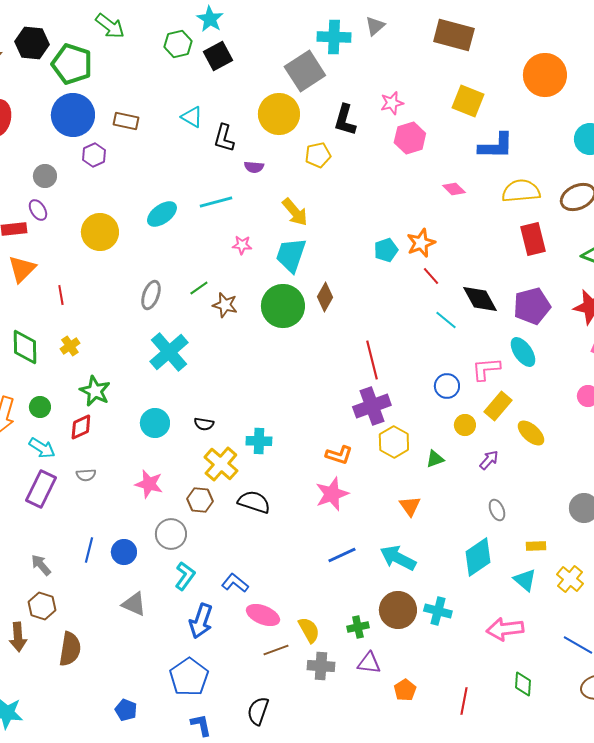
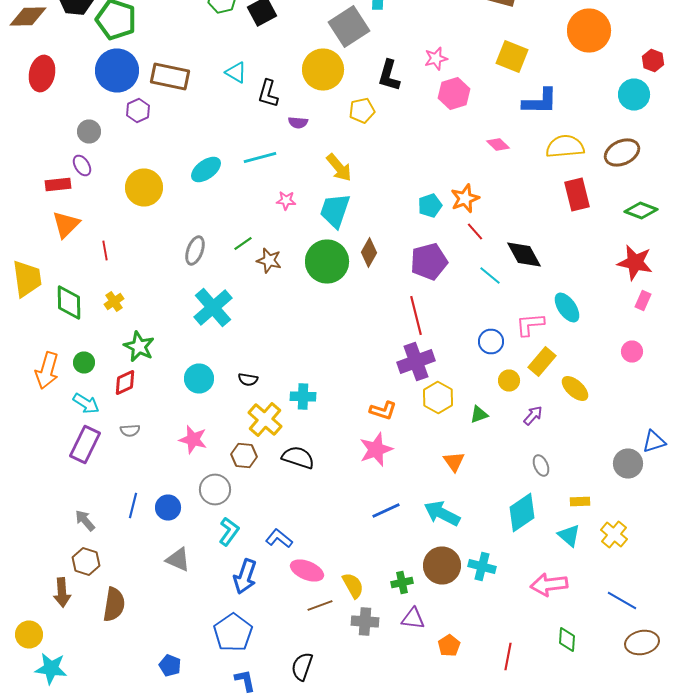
brown rectangle: (126, 121) -> (170, 76), size x1.5
purple pentagon: (532, 306) -> (429, 262), moved

